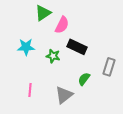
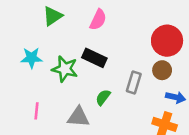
pink semicircle: (62, 25) -> (98, 20), moved
green star: (53, 56) -> (65, 69), size x1.5
gray triangle: (64, 95) -> (78, 117), turned 42

